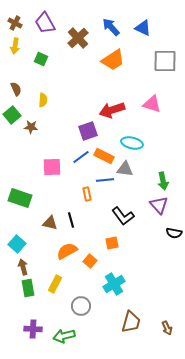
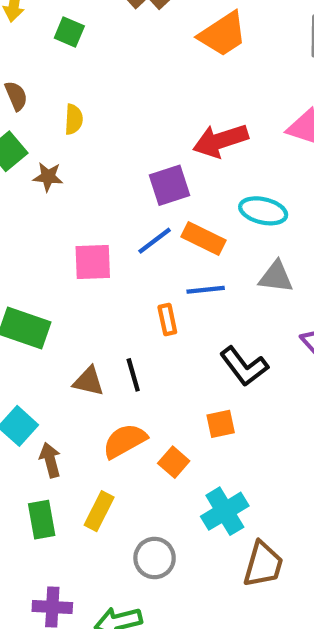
gray triangle: (125, 169) -> (276, 277), moved
brown arrow: (23, 267) -> (50, 460), moved
brown trapezoid: (131, 322) -> (263, 564), moved

